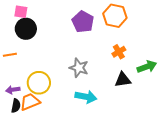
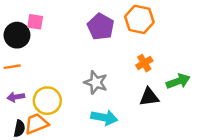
pink square: (21, 12) -> (35, 22), moved
black circle: (26, 29) -> (17, 35), moved
purple arrow: (13, 90) -> (16, 97), moved

